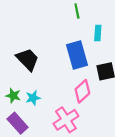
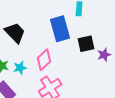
pink diamond: (82, 91) -> (44, 60), moved

